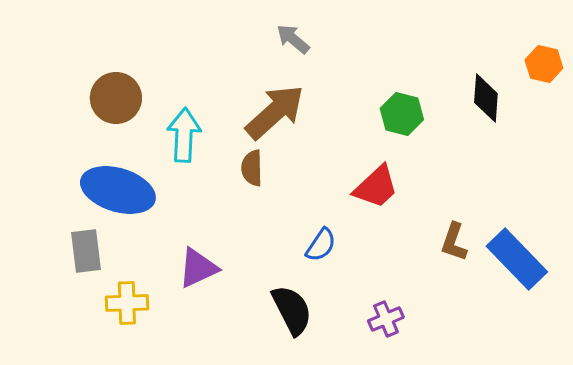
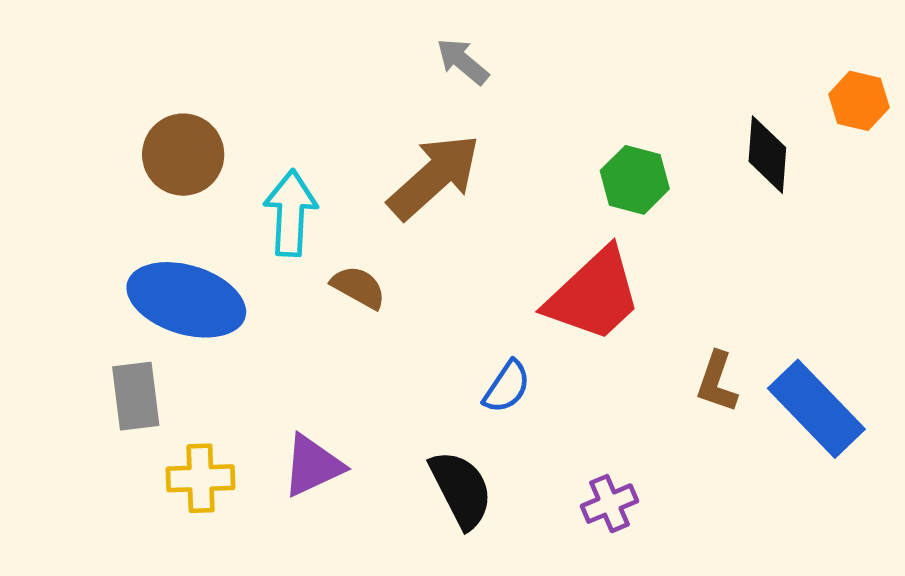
brown semicircle: (252, 168) -> (358, 287), moved, turned 120
red trapezoid: (376, 187) -> (594, 295), size x1.4
purple triangle: (198, 268) -> (313, 466), moved

